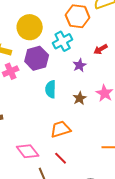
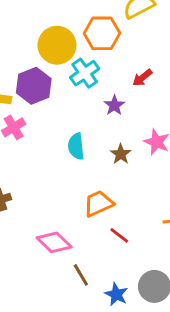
yellow circle: (30, 27) -> (57, 45), moved
purple hexagon: (37, 58) -> (34, 86), moved
red line: (61, 158) -> (119, 235), moved

